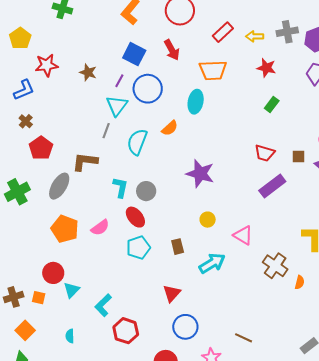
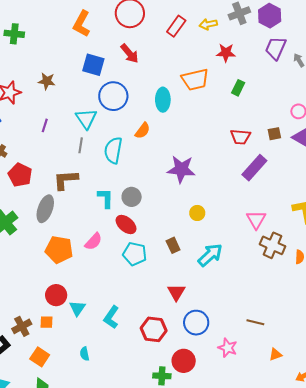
orange trapezoid: (213, 70) -> (195, 80), moved
brown star: (88, 72) -> (47, 81), moved
purple line: (119, 81) -> (45, 125), moved
pink triangle: (243, 235) -> (256, 220), moved, turned 40
cyan pentagon: (138, 248) -> (135, 254), turned -30
red hexagon: (126, 331) -> (154, 329), moved

